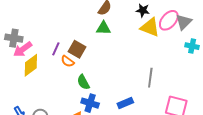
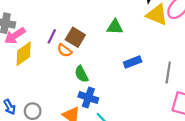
green triangle: (104, 28) -> (115, 27), moved
gray line: (150, 78) -> (168, 72), moved
blue rectangle: (125, 103) -> (133, 62), moved

